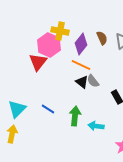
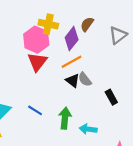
brown semicircle: (102, 38) -> (87, 24), moved, turned -120
red triangle: (38, 62) -> (37, 62), moved
orange line: (81, 65) -> (72, 62), turned -54

